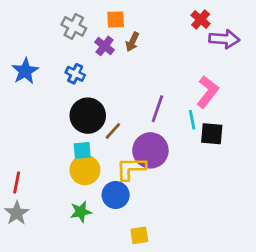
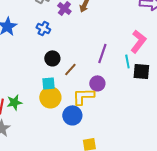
black circle: (88, 116) -> (52, 58), size x0.6
purple circle: (150, 150) -> (97, 83), size x0.6
green star: (81, 212) -> (14, 102), moved

